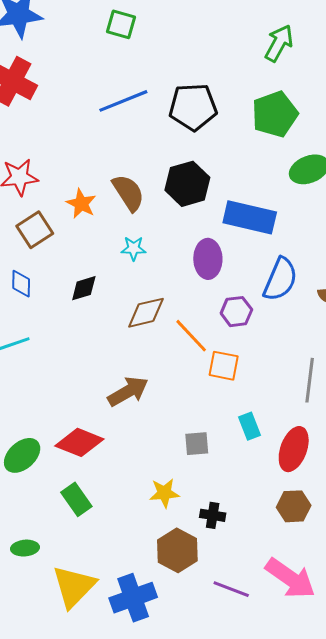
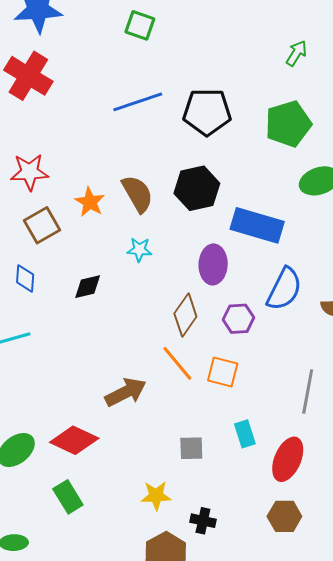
green arrow: (279, 43) -> (296, 53), size x0.7
brown diamond: (146, 313) -> (185, 315), moved, turned -45
orange line: (191, 336) -> (177, 363), moved

